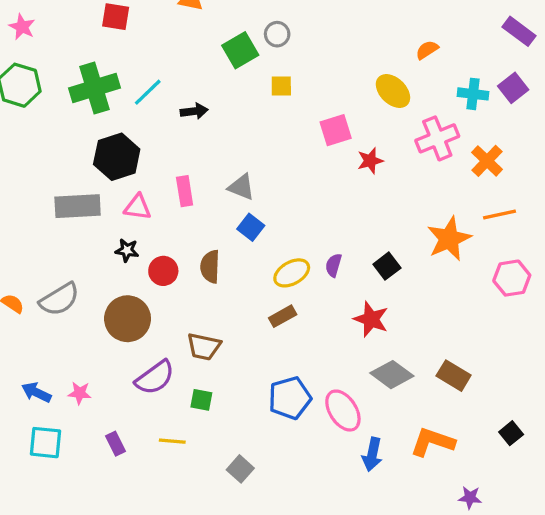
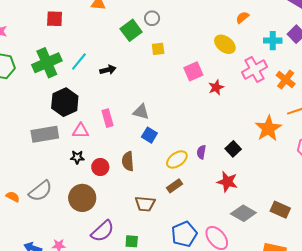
brown trapezoid: (204, 347) -> (145, 204), moved

